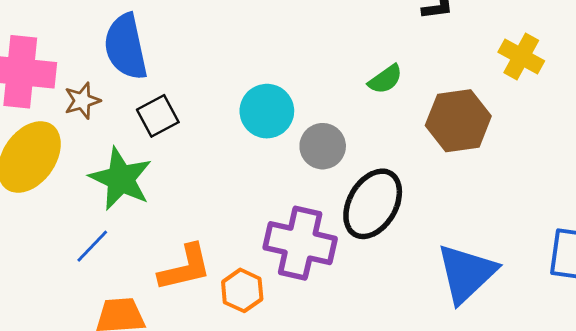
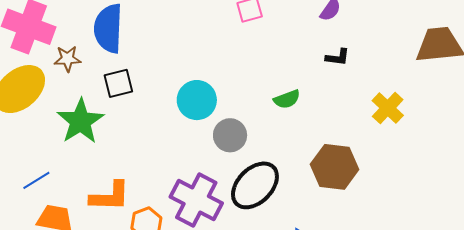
brown hexagon: (458, 121) -> (335, 167), moved
blue line: (92, 246) -> (36, 180), moved

